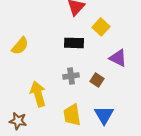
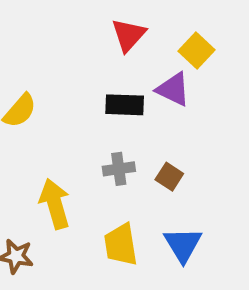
yellow square: (101, 27) -> (196, 50), moved
purple triangle: (118, 58) -> (173, 89), moved

